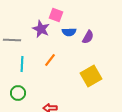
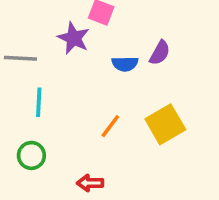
blue semicircle: (69, 32) -> (125, 64), moved
orange line: (50, 60) -> (110, 126), moved

